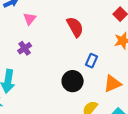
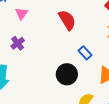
blue rectangle: (92, 61) -> (85, 53), turned -64

